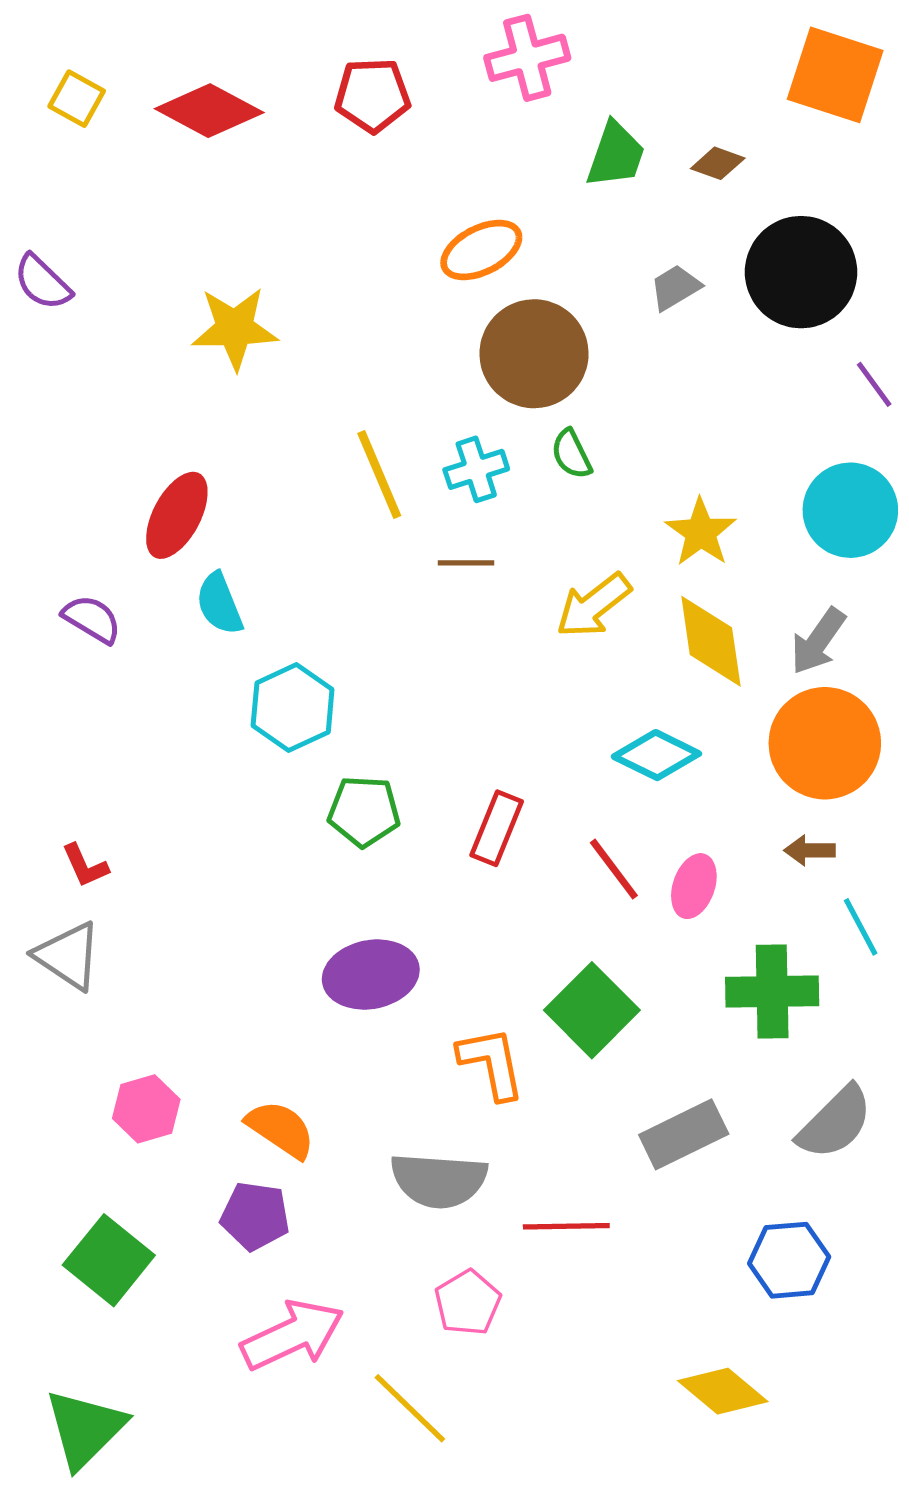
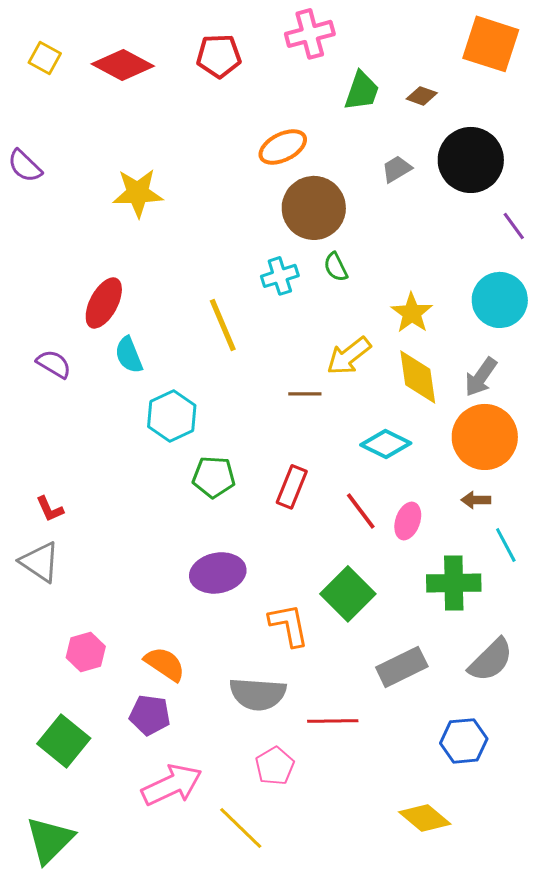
yellow line: (379, 475) -> (223, 325), moved
brown line: (466, 563) -> (305, 394), moved

